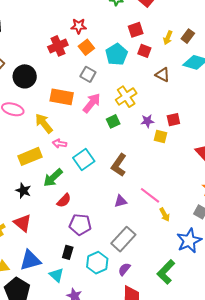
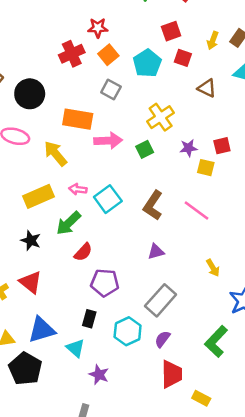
pink arrow: (92, 103) -> (108, 141), moved, turned 50
pink arrow: (60, 144) -> (78, 189), moved
pink line: (150, 195) -> (197, 211), moved

